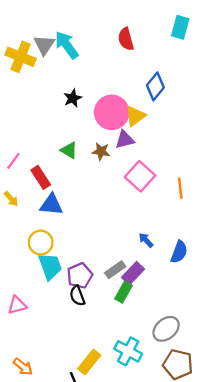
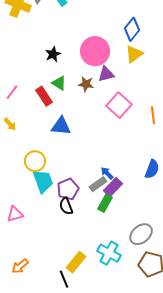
black star: (73, 98) -> (53, 54), moved
yellow triangle: (135, 116) -> (134, 54), moved
red rectangle: (41, 177) -> (44, 96), moved
blue triangle: (51, 205) -> (61, 126), moved
blue arrow: (146, 240) -> (107, 173), moved
orange arrow: (23, 367) -> (20, 266), turned 102

